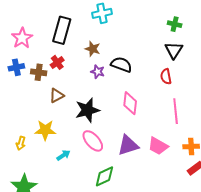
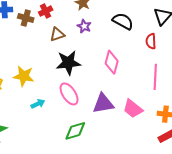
black semicircle: (121, 65) -> (123, 21), moved
brown triangle: (57, 96) -> (57, 34), moved

